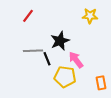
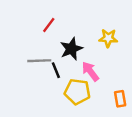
red line: (28, 16) -> (49, 25), moved
yellow star: (90, 16) -> (108, 38), moved

